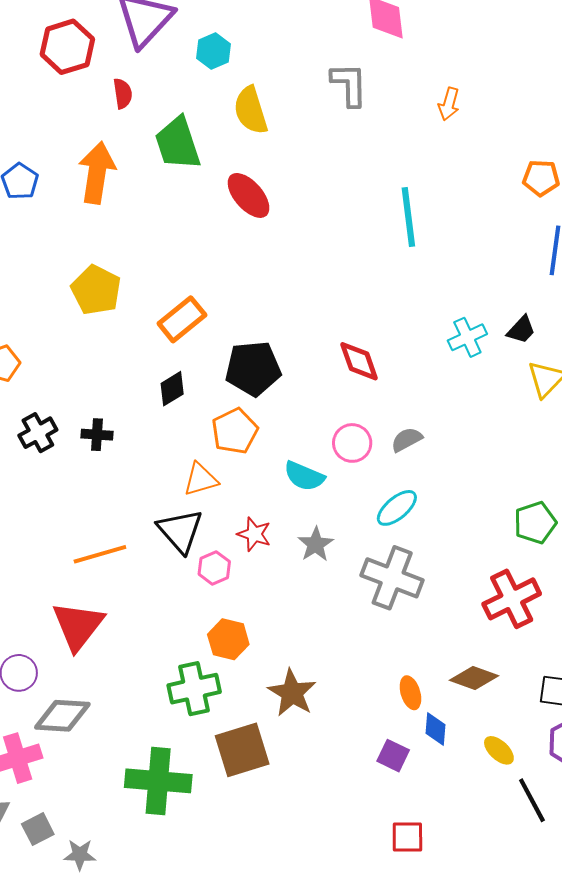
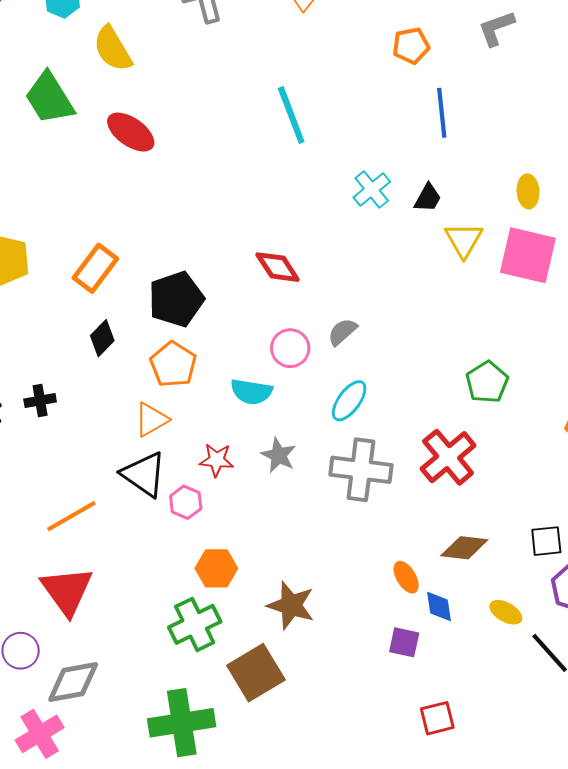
cyan cross: (467, 337) -> (372, 190), moved
red cross: (512, 599) -> (448, 457), moved

